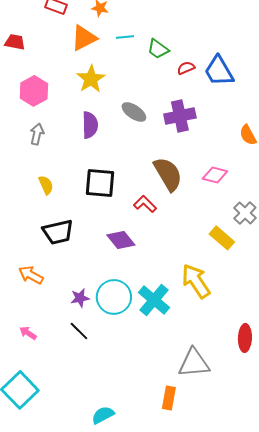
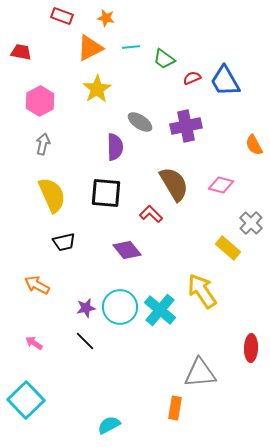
purple semicircle: (90, 125) -> (115, 147), moved
yellow semicircle: (46, 185) -> (52, 195), size x1.8
black trapezoid: (58, 232) -> (64, 242), size x0.7

